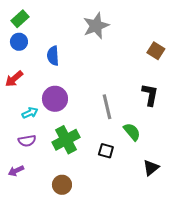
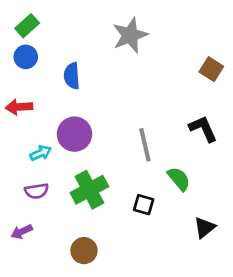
red arrow: (14, 79) -> (19, 107), turned 36
black L-shape: (150, 95) -> (203, 129), turned -35

